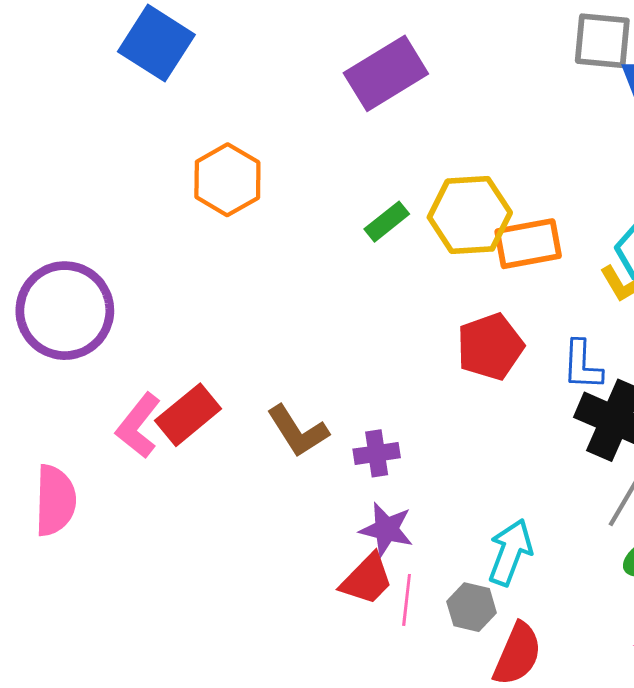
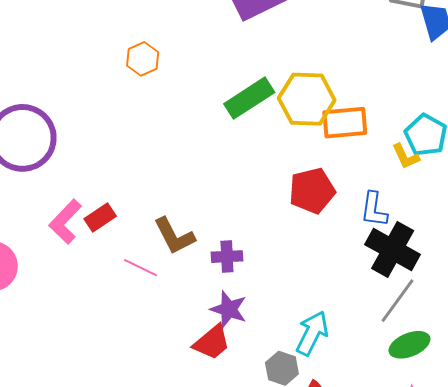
orange hexagon: (227, 180) -> (143, 59), size x0.7
green rectangle: (387, 222) -> (249, 98), size x1.6
red rectangle: (188, 415) -> (100, 218), size x0.7
pink line: (407, 600) -> (141, 268), moved, turned -76

